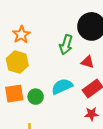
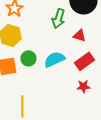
green circle: (36, 97) -> (28, 58), moved

